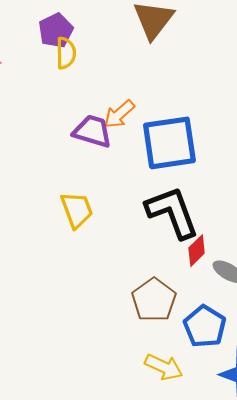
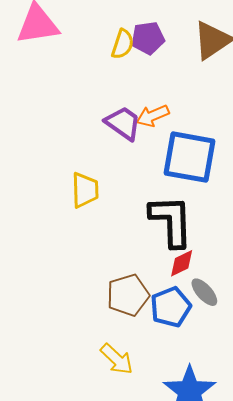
purple pentagon: (56, 30) -> (148, 38), moved
blue pentagon: (205, 326) -> (171, 307), moved

